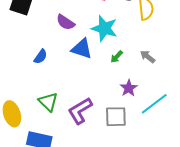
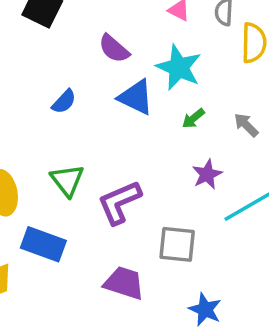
gray square: (116, 117) -> (177, 244), moved

